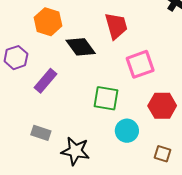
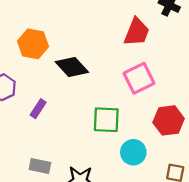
red trapezoid: (116, 26) -> (137, 32), moved, turned 44
purple rectangle: (46, 81) -> (38, 109), size x0.7

